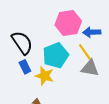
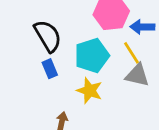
yellow star: (45, 76) -> (90, 91), moved

